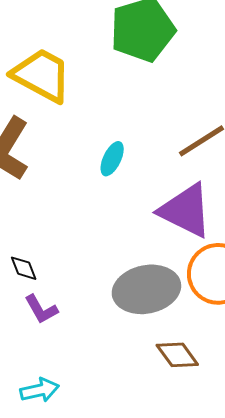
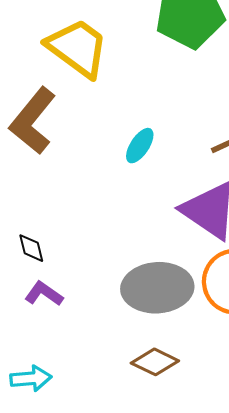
purple L-shape: (41, 309) -> (44, 294), turned 147
brown diamond: (177, 355) -> (155, 362), moved, turned -36

